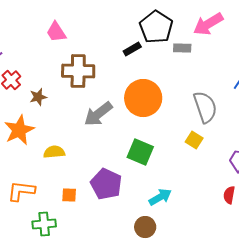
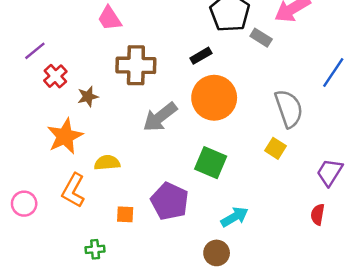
gray rectangle: (182, 48) -> (261, 38), turned 30
black rectangle: (132, 49) -> (201, 56), moved
orange L-shape: (21, 191) -> (73, 190), moved, turned -68
green cross: (44, 224) -> (95, 249), size x0.7

